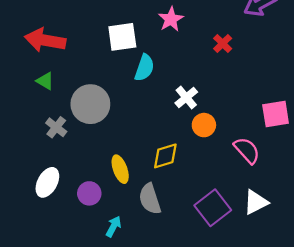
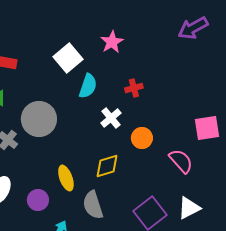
white square: (122, 37) -> (68, 58), turned -32
red cross: (223, 43) -> (134, 88), moved, turned 30
white cross: (186, 97) -> (111, 118), moved

